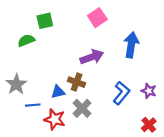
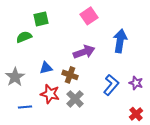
blue triangle: (58, 92) -> (46, 68), moved
blue line: (33, 105) -> (25, 107), moved
red star: (55, 119) -> (50, 94), moved

